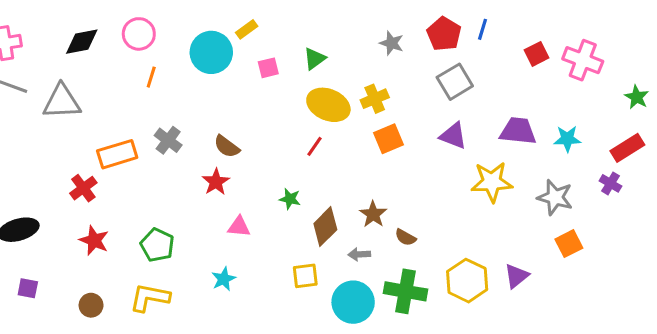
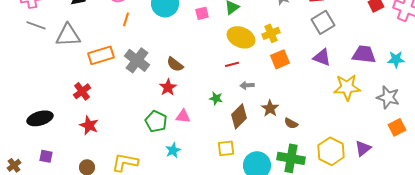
gray cross: (168, 140) -> (137, 60), size x1.4
red line: (315, 146) -> (232, 64), turned 40
orange rectangle: (117, 154) -> (101, 55), moved
green pentagon: (157, 245) -> (156, 121), moved
gray arrow: (359, 254) -> (247, 85), moved

